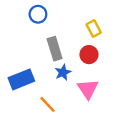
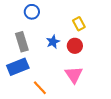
gray rectangle: (55, 49) -> (22, 42), moved
blue star: (63, 72) -> (53, 42), moved

